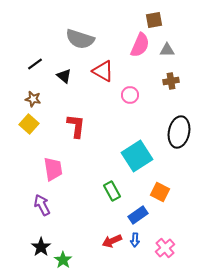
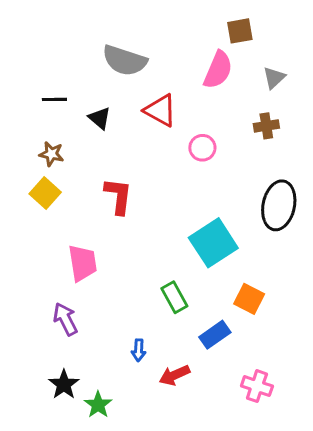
gray triangle: (167, 50) -> (274, 78), moved, turned -42
black line: (35, 64) -> (54, 99), turned 35
blue arrow: (135, 240) -> (139, 350), moved
pink cross: (165, 248) -> (257, 386), turned -30

